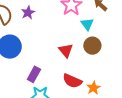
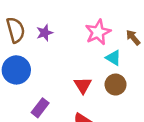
cyan triangle: (87, 24) -> (113, 58), turned -32

